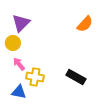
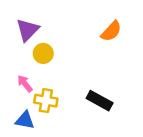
yellow circle: (13, 43) -> (43, 53), moved

